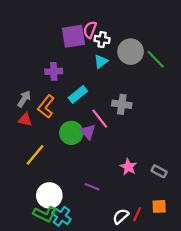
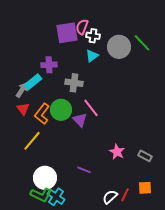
green line: (156, 59) -> (142, 43), moved
cyan rectangle: (78, 94) -> (33, 82), moved
gray cross: (122, 104) -> (74, 83), moved
orange L-shape: (46, 107) -> (42, 114), moved
red triangle: (25, 120) -> (23, 109), turned 40
green circle: (71, 133) -> (61, 110), moved

